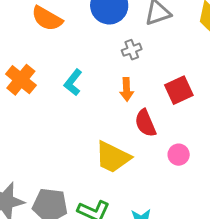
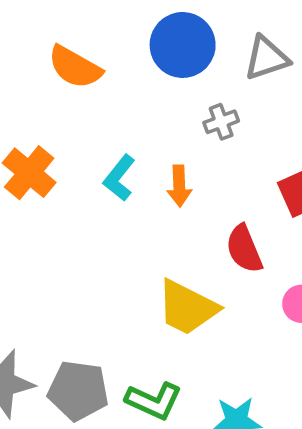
orange arrow: (127, 89) -> (179, 186), moved

